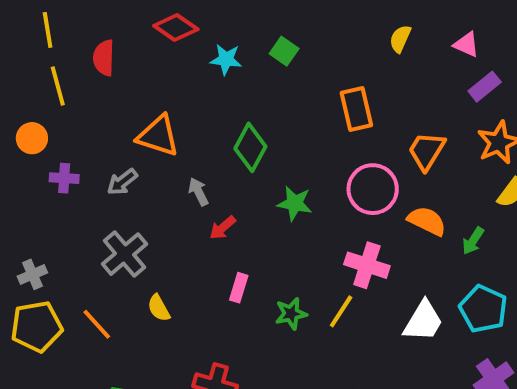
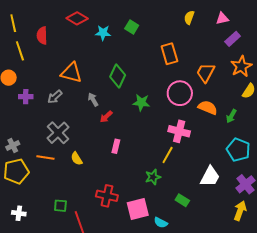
pink triangle: (466, 45) -> (222, 18), turned -32
green star: (291, 314) -> (153, 177), moved
white trapezoid: (423, 321) -> (210, 177), moved
orange line: (97, 324) -> (45, 158), moved, turned -36

